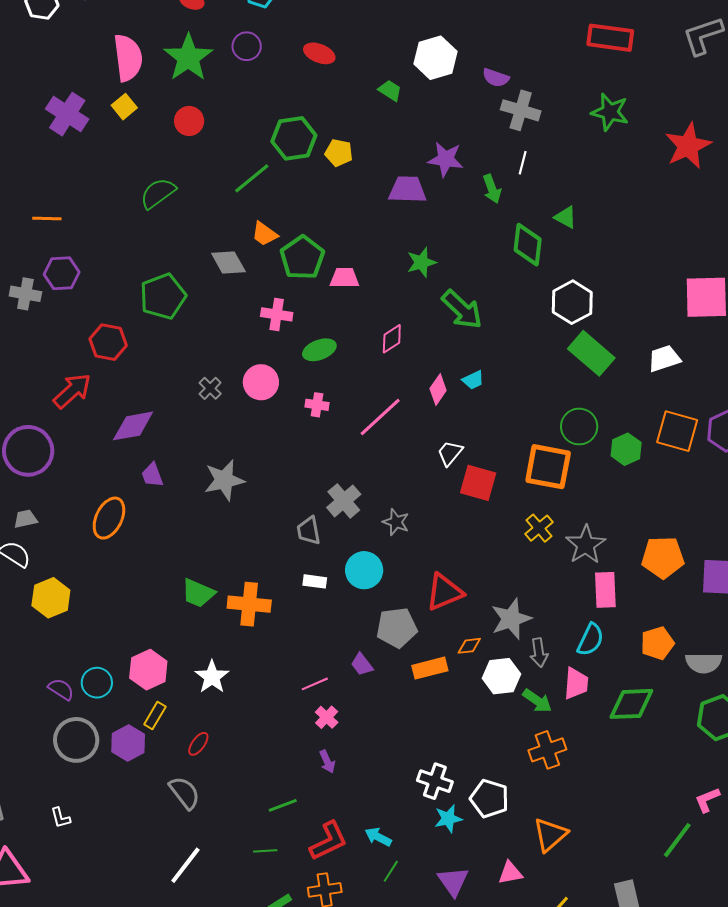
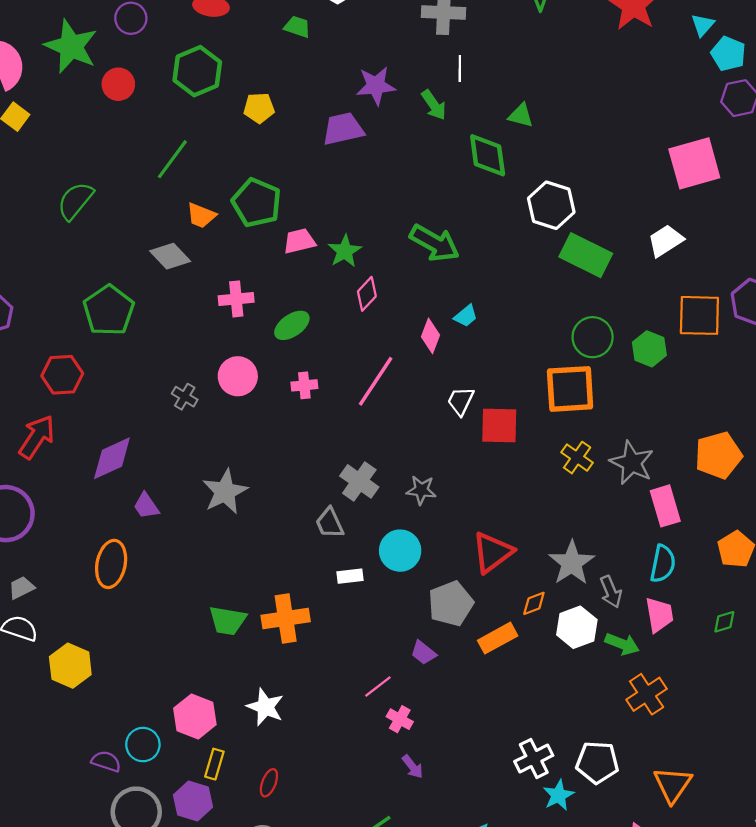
red circle: (189, 121) -> (118, 84), moved
green hexagon: (294, 138) -> (197, 71), moved
green pentagon: (302, 258) -> (256, 203), moved
green star: (421, 262) -> (345, 251), moved
green diamond: (631, 704) -> (724, 622), size x0.5
white cross: (435, 781) -> (534, 758), turned -32

